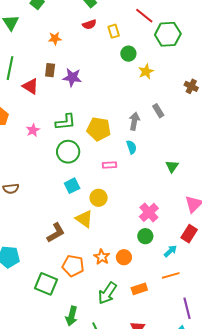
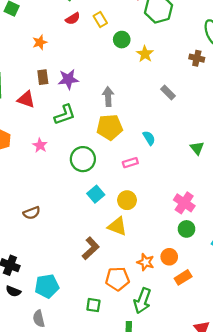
gray arrow: (134, 121) -> (108, 97), moved
green L-shape: (66, 122) -> (65, 115), moved
green square: (46, 284) -> (93, 305), size x0.6
orange rectangle: (139, 289) -> (183, 277), moved
green arrow: (107, 293) -> (142, 301), moved

